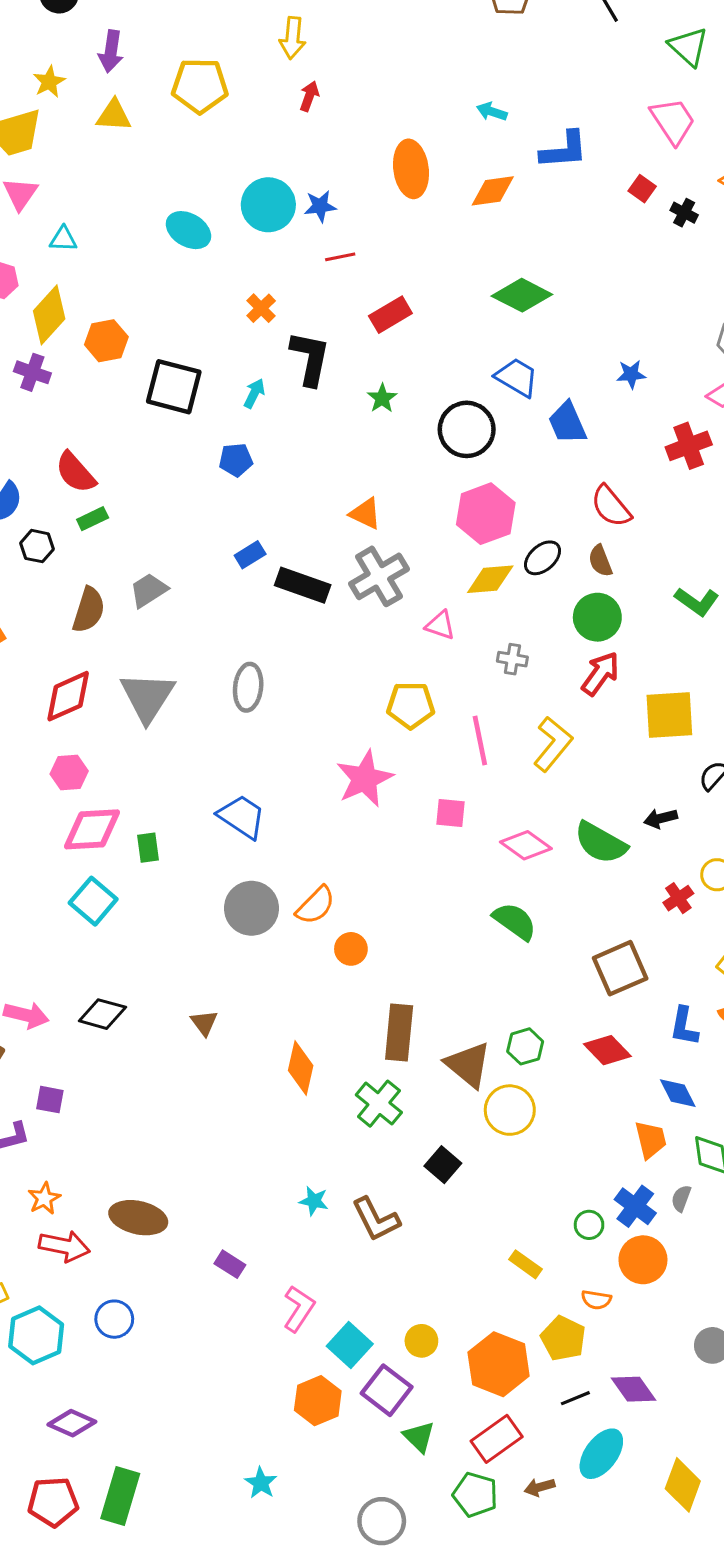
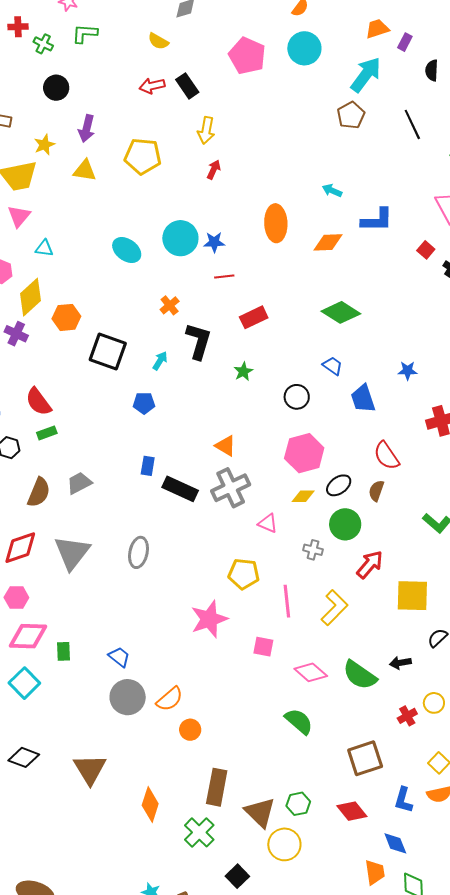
blue trapezoid: (517, 377) -> (333, 366), size x0.7
black circle: (467, 429) -> (297, 397), size x0.7
blue rectangle: (250, 555) -> (148, 466), turned -54
brown semicircle: (600, 561) -> (376, 491), turned 35
yellow diamond: (490, 579) -> (303, 496), size x0.7
green circle: (597, 617) -> (345, 524), moved
blue trapezoid: (242, 817) -> (119, 657), moved, size x0.7
brown triangle: (204, 1023) -> (90, 769), size x1.8

